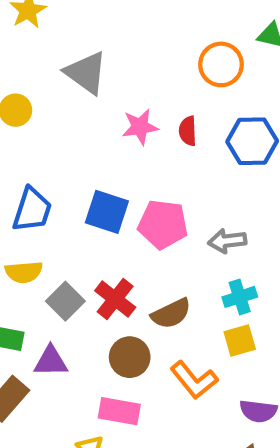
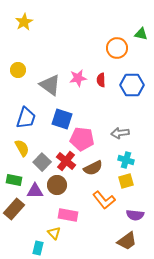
gray triangle: (86, 73) -> (50, 85), moved
pink pentagon: (163, 224) -> (82, 139), moved
yellow semicircle: (24, 272) -> (22, 148), turned -114
cyan cross: (240, 297) -> (126, 160), turned 35
brown circle: (130, 357) -> (57, 185), moved

